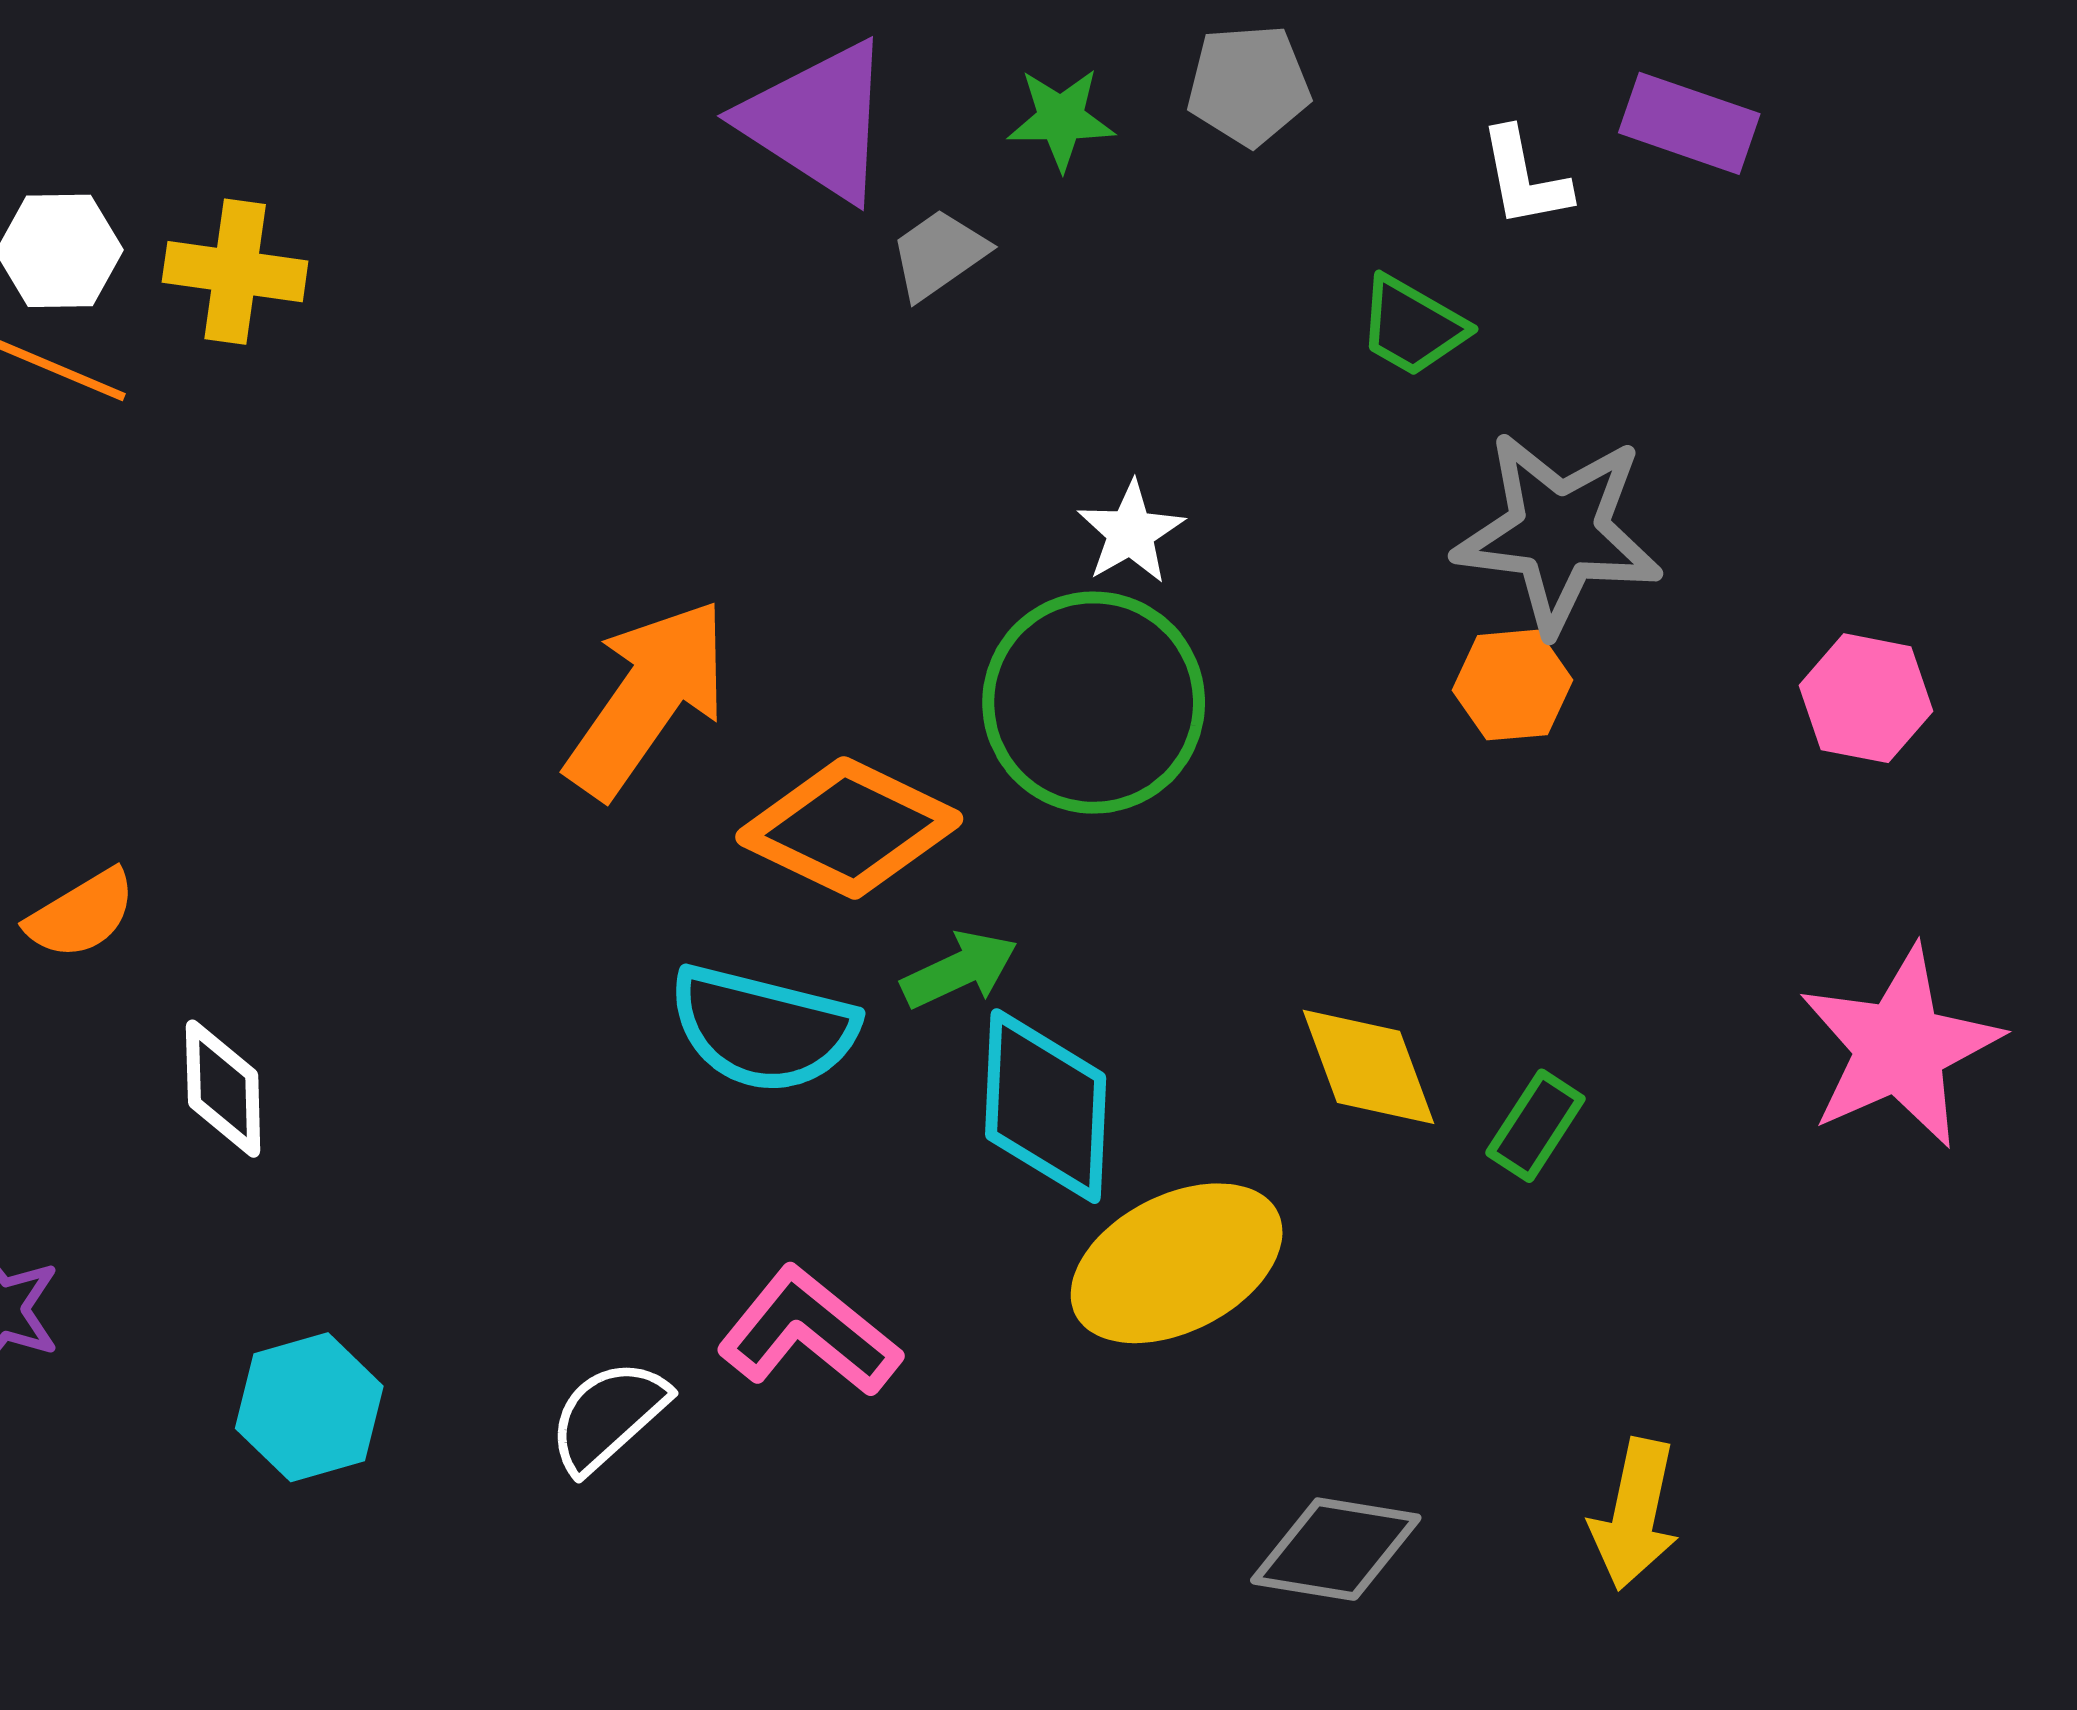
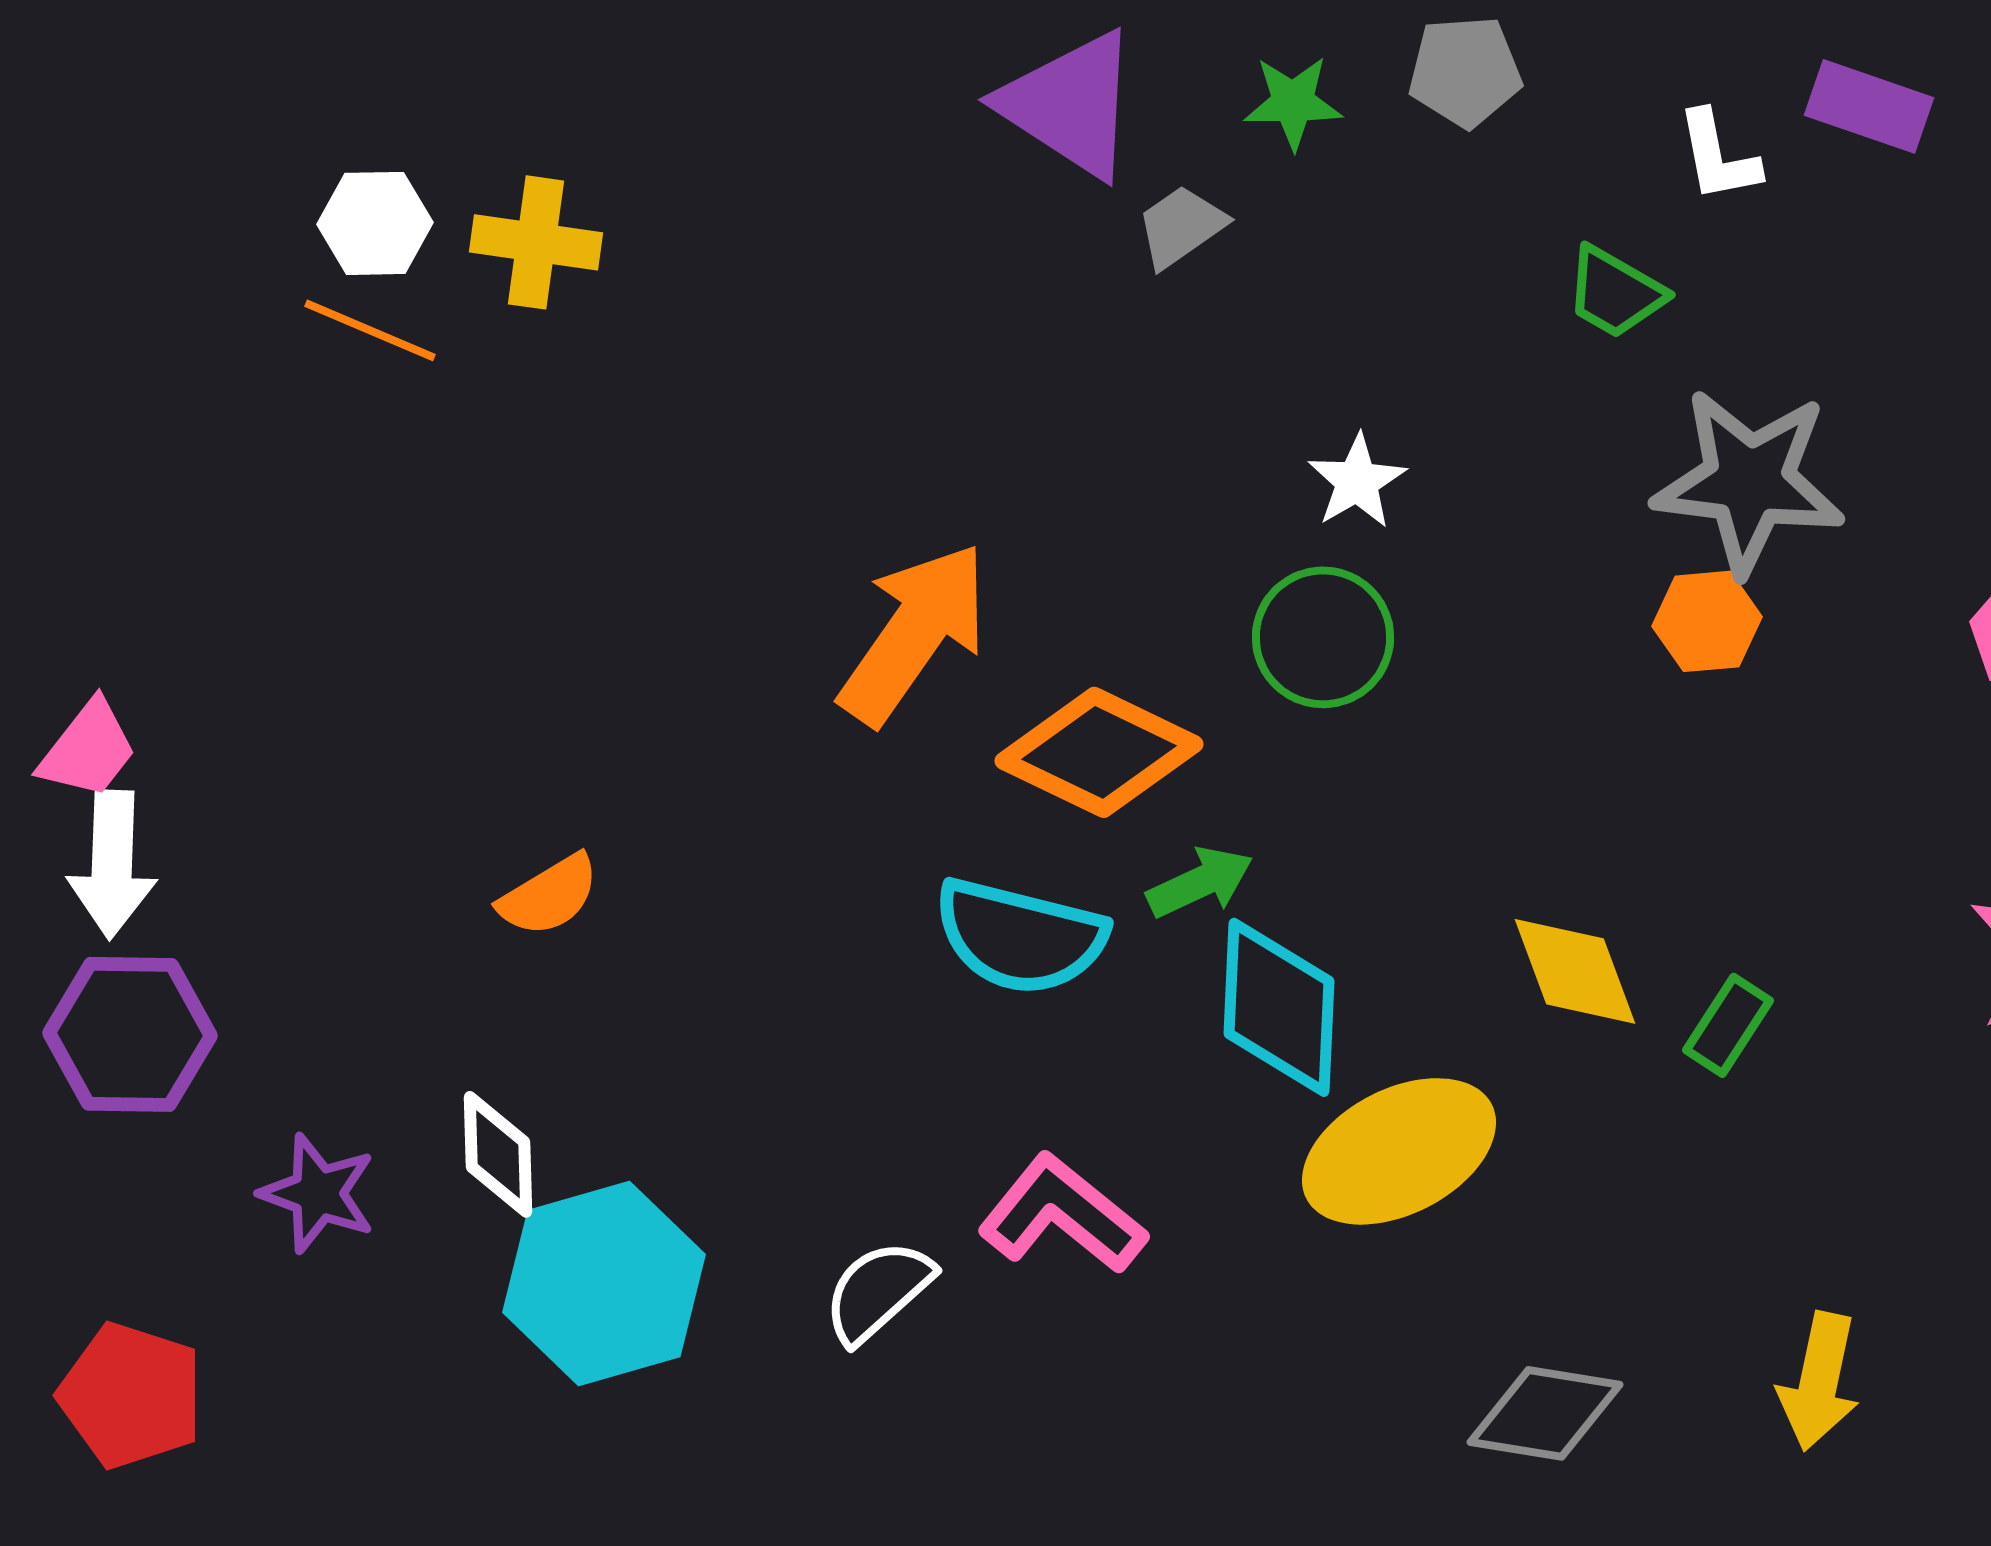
green circle: (1094, 703) -> (1323, 637), size x0.7
orange semicircle: (81, 914) -> (549, 895), moved
white diamond: (223, 1089) -> (498, 1154), moved
cyan hexagon: (309, 1407) -> (604, 1283), size x1.5

